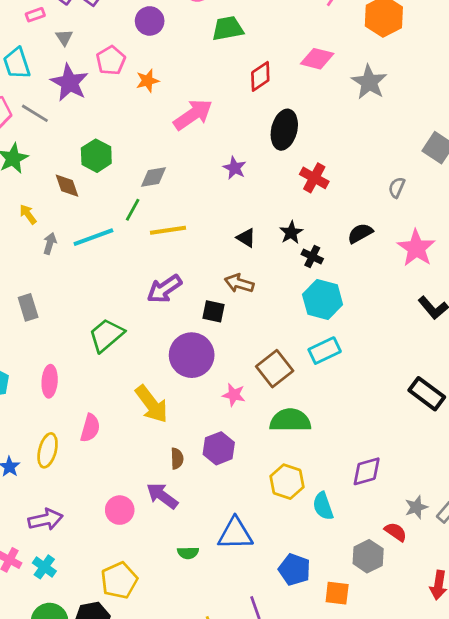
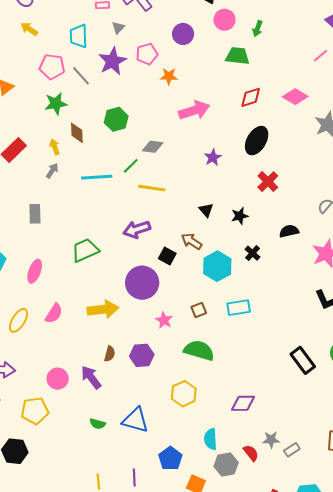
brown diamond: (67, 186) -> (77, 133), moved
gray arrow: (50, 243) -> (52, 171), moved
black cross: (312, 256) -> (252, 253), moved
cyan hexagon: (323, 300) -> (217, 266), moved
brown square: (275, 369) -> (199, 310), size x0.6
yellow arrow: (152, 404) -> (103, 309), turned -76
cyan semicircle: (323, 506) -> (211, 439), moved
yellow pentagon: (119, 580) -> (35, 411), moved

